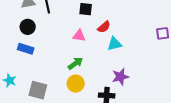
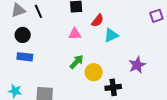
purple star: (120, 77) -> (137, 65), moved
yellow circle: (76, 84) -> (94, 72), moved

